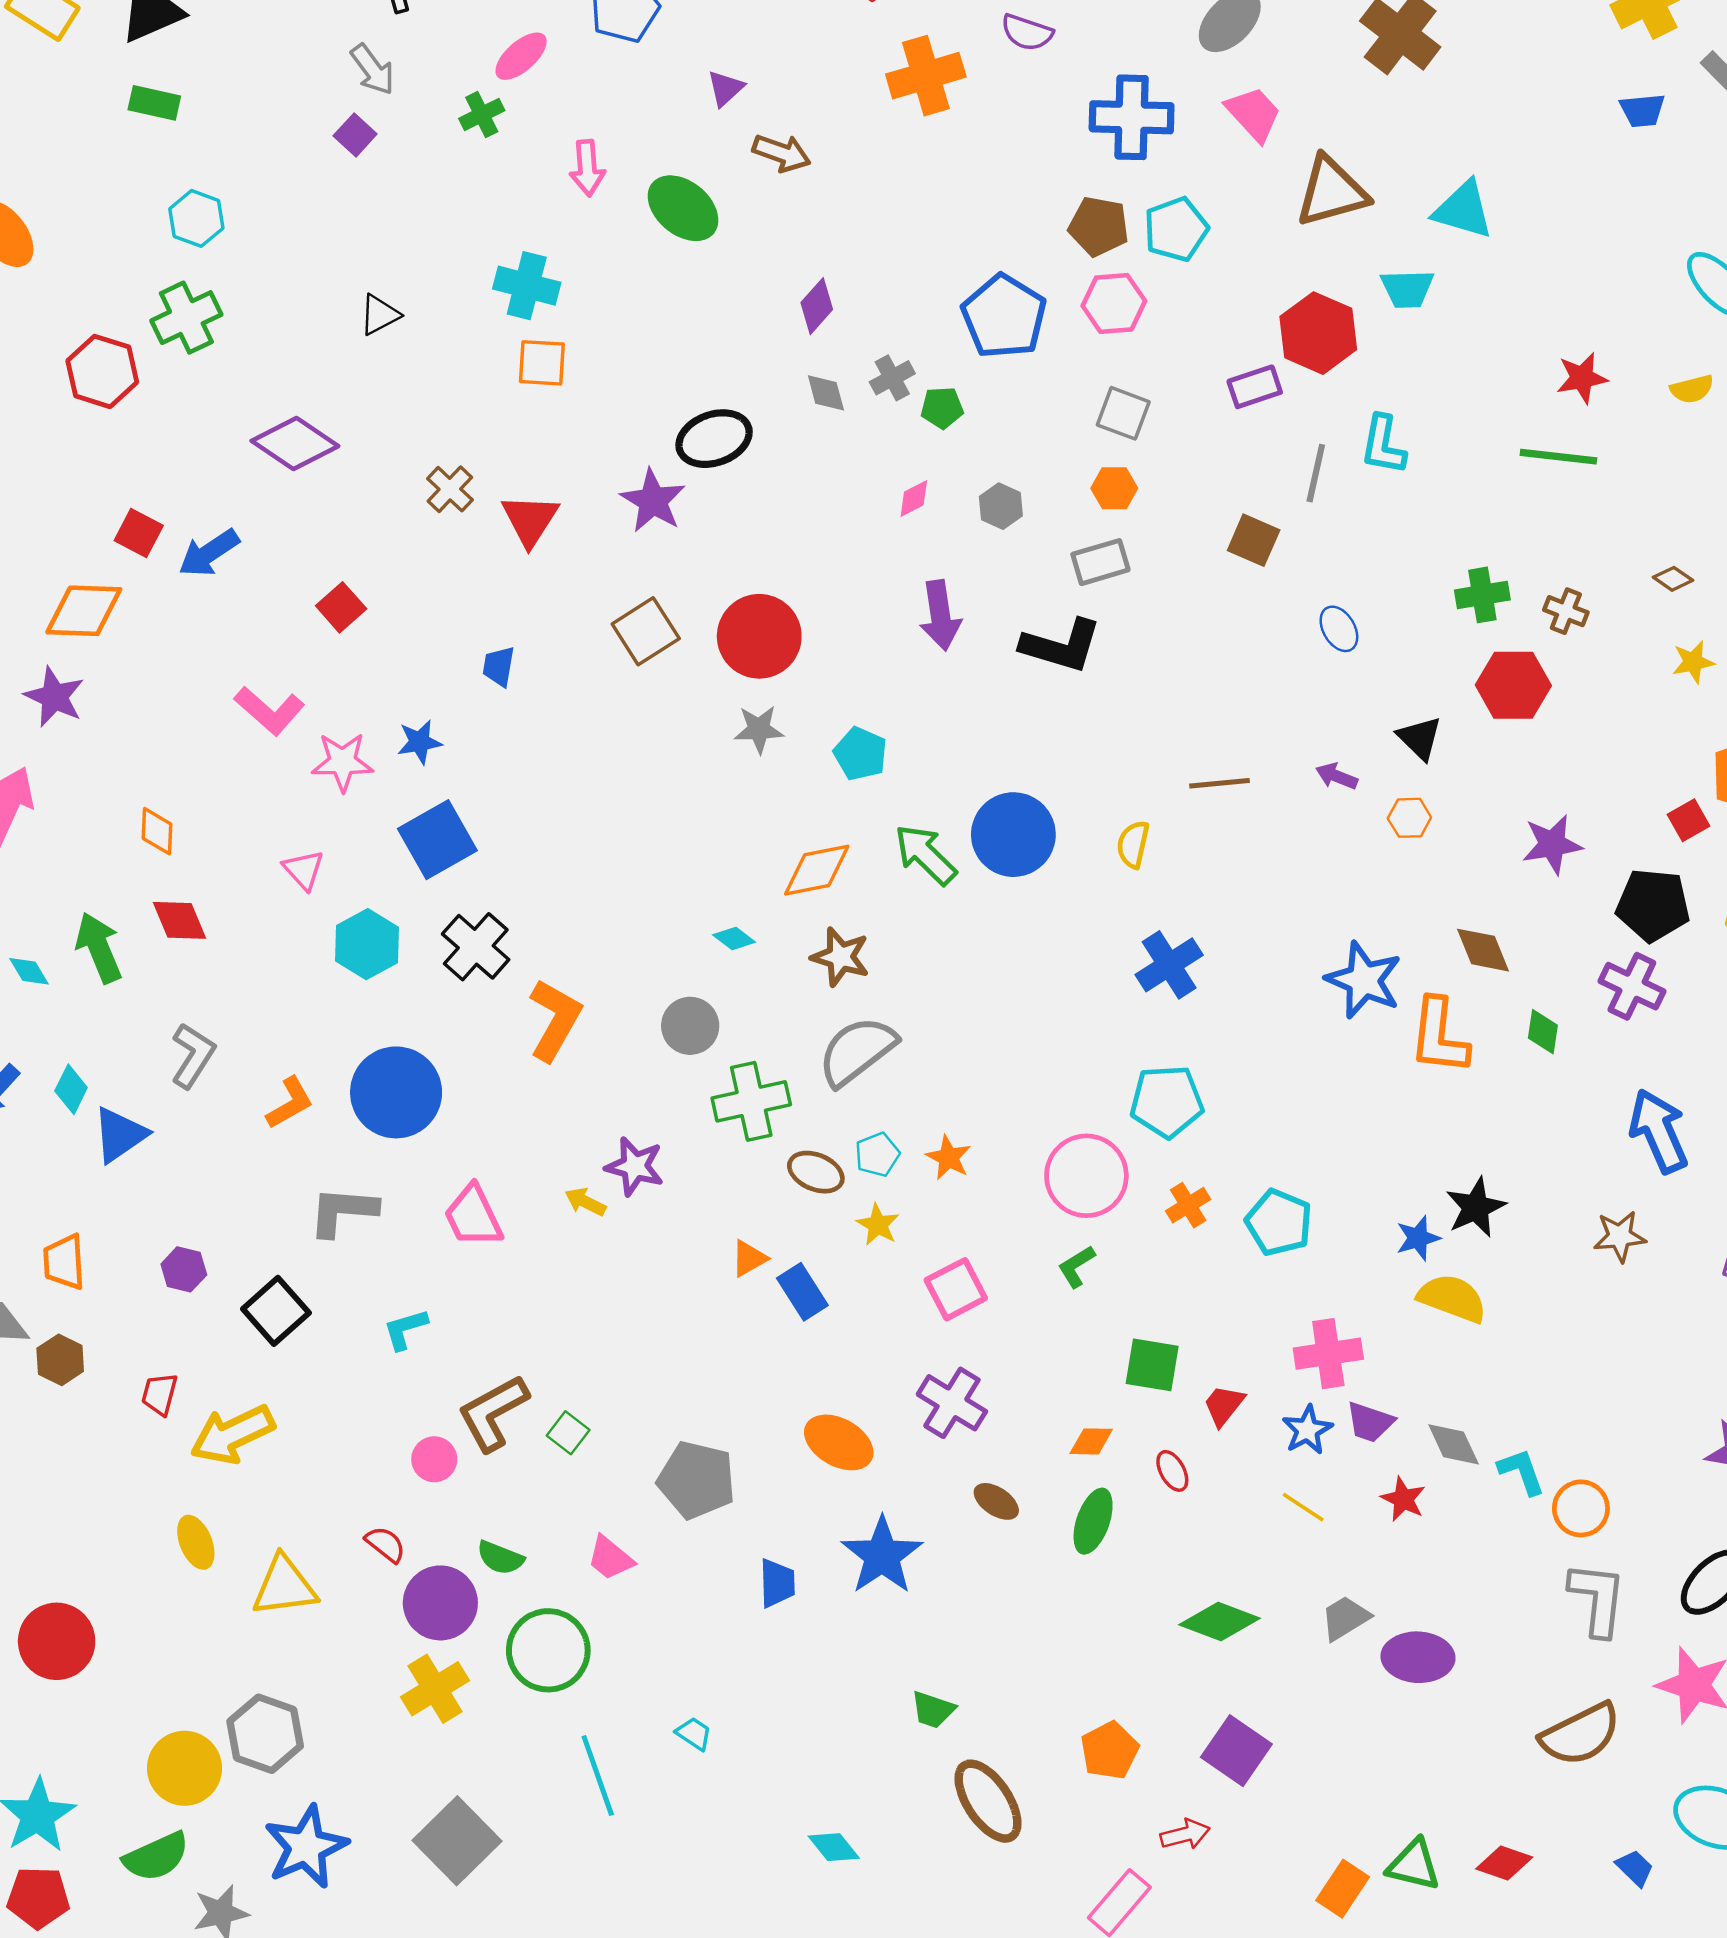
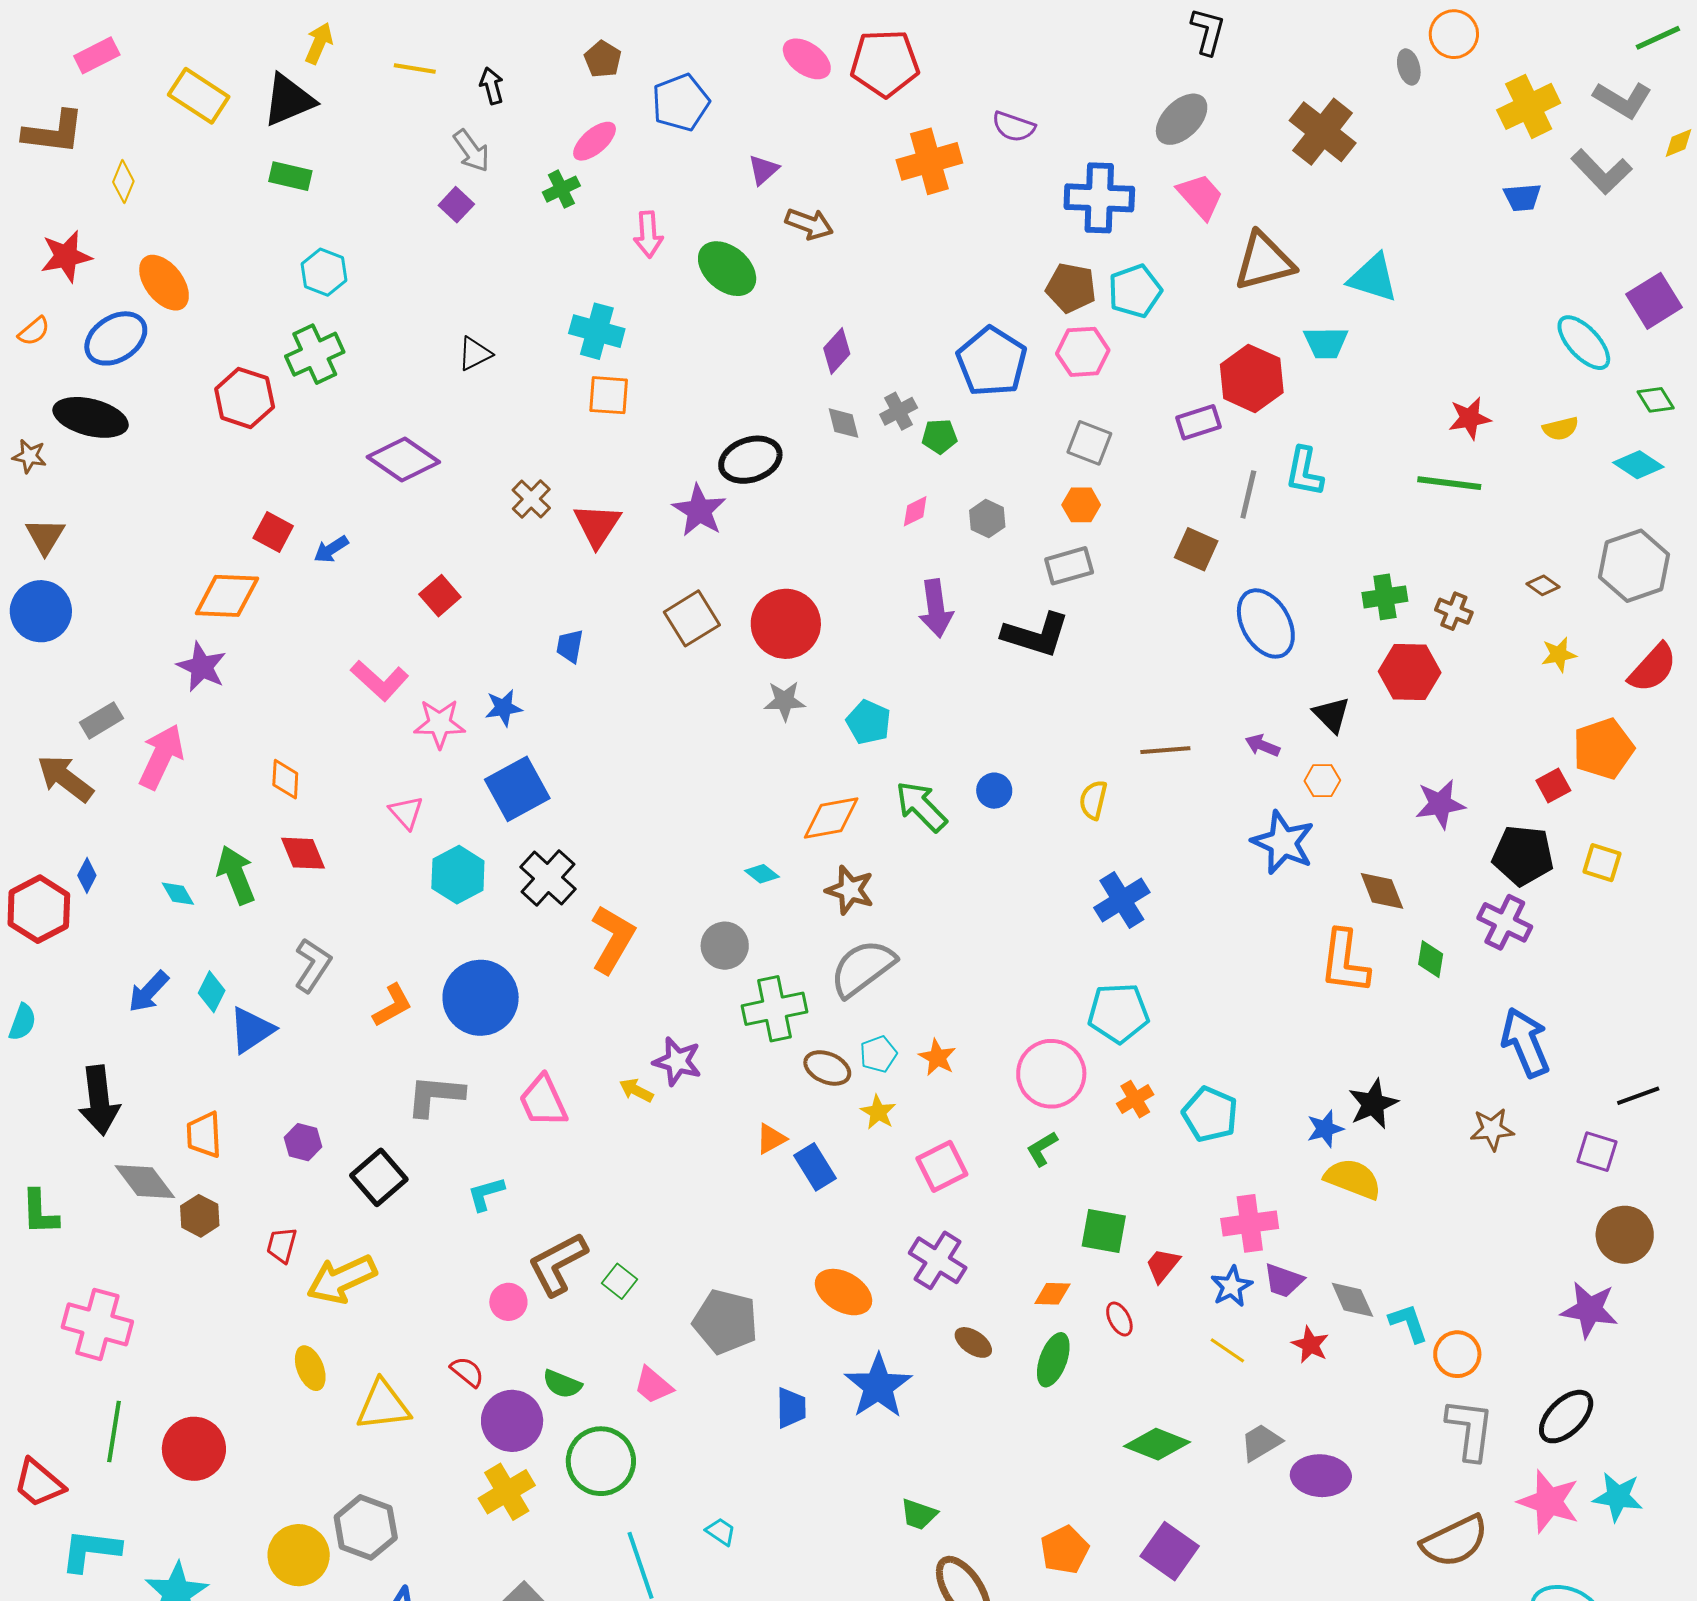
blue arrow: (209, 553) -> (331, 549), size x0.7
blue ellipse: (1339, 629) -> (1266, 623), size x1.8
blue circle: (1013, 835) -> (994, 791), size x0.5
blue star: (1364, 980) -> (1283, 843), moved

